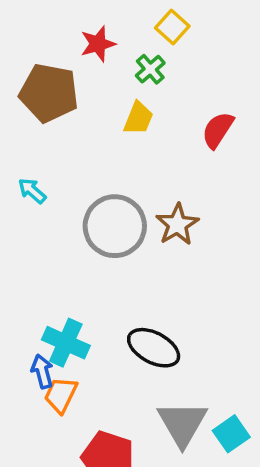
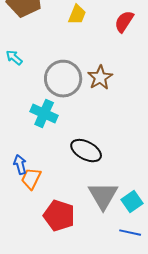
cyan cross: (66, 343) -> (44, 114), moved

